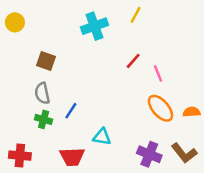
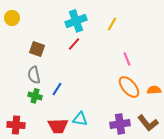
yellow line: (136, 15) -> (112, 24), moved
red line: (133, 61) -> (74, 44), moved
cyan triangle: (102, 137) -> (80, 119), moved
purple cross: (149, 154) -> (120, 124), turned -30

